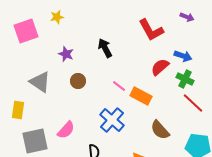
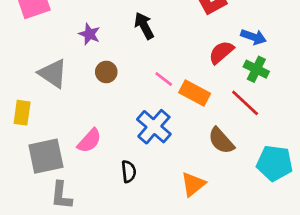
red line: (193, 103) -> (245, 103), moved

